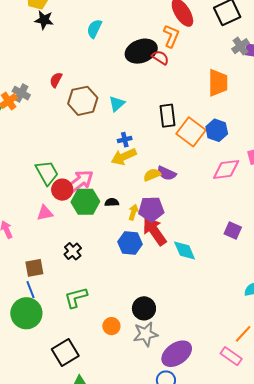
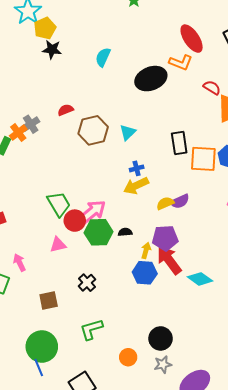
orange L-shape: (171, 36) -> (181, 63), turned 90
red semicircle: (160, 57) -> (212, 88), moved
red semicircle: (56, 80) -> (66, 110), turned 42
gray cross: (21, 93) -> (31, 124), turned 30
orange square: (191, 132) -> (203, 159), turned -32
purple semicircle: (167, 173) -> (180, 201), turned -48
yellow arrow: (133, 212) -> (146, 251), moved
cyan diamond: (185, 251) -> (200, 279), turned -30
blue line: (31, 290) -> (39, 368), moved
gray star: (146, 334) -> (163, 364), size x0.7

